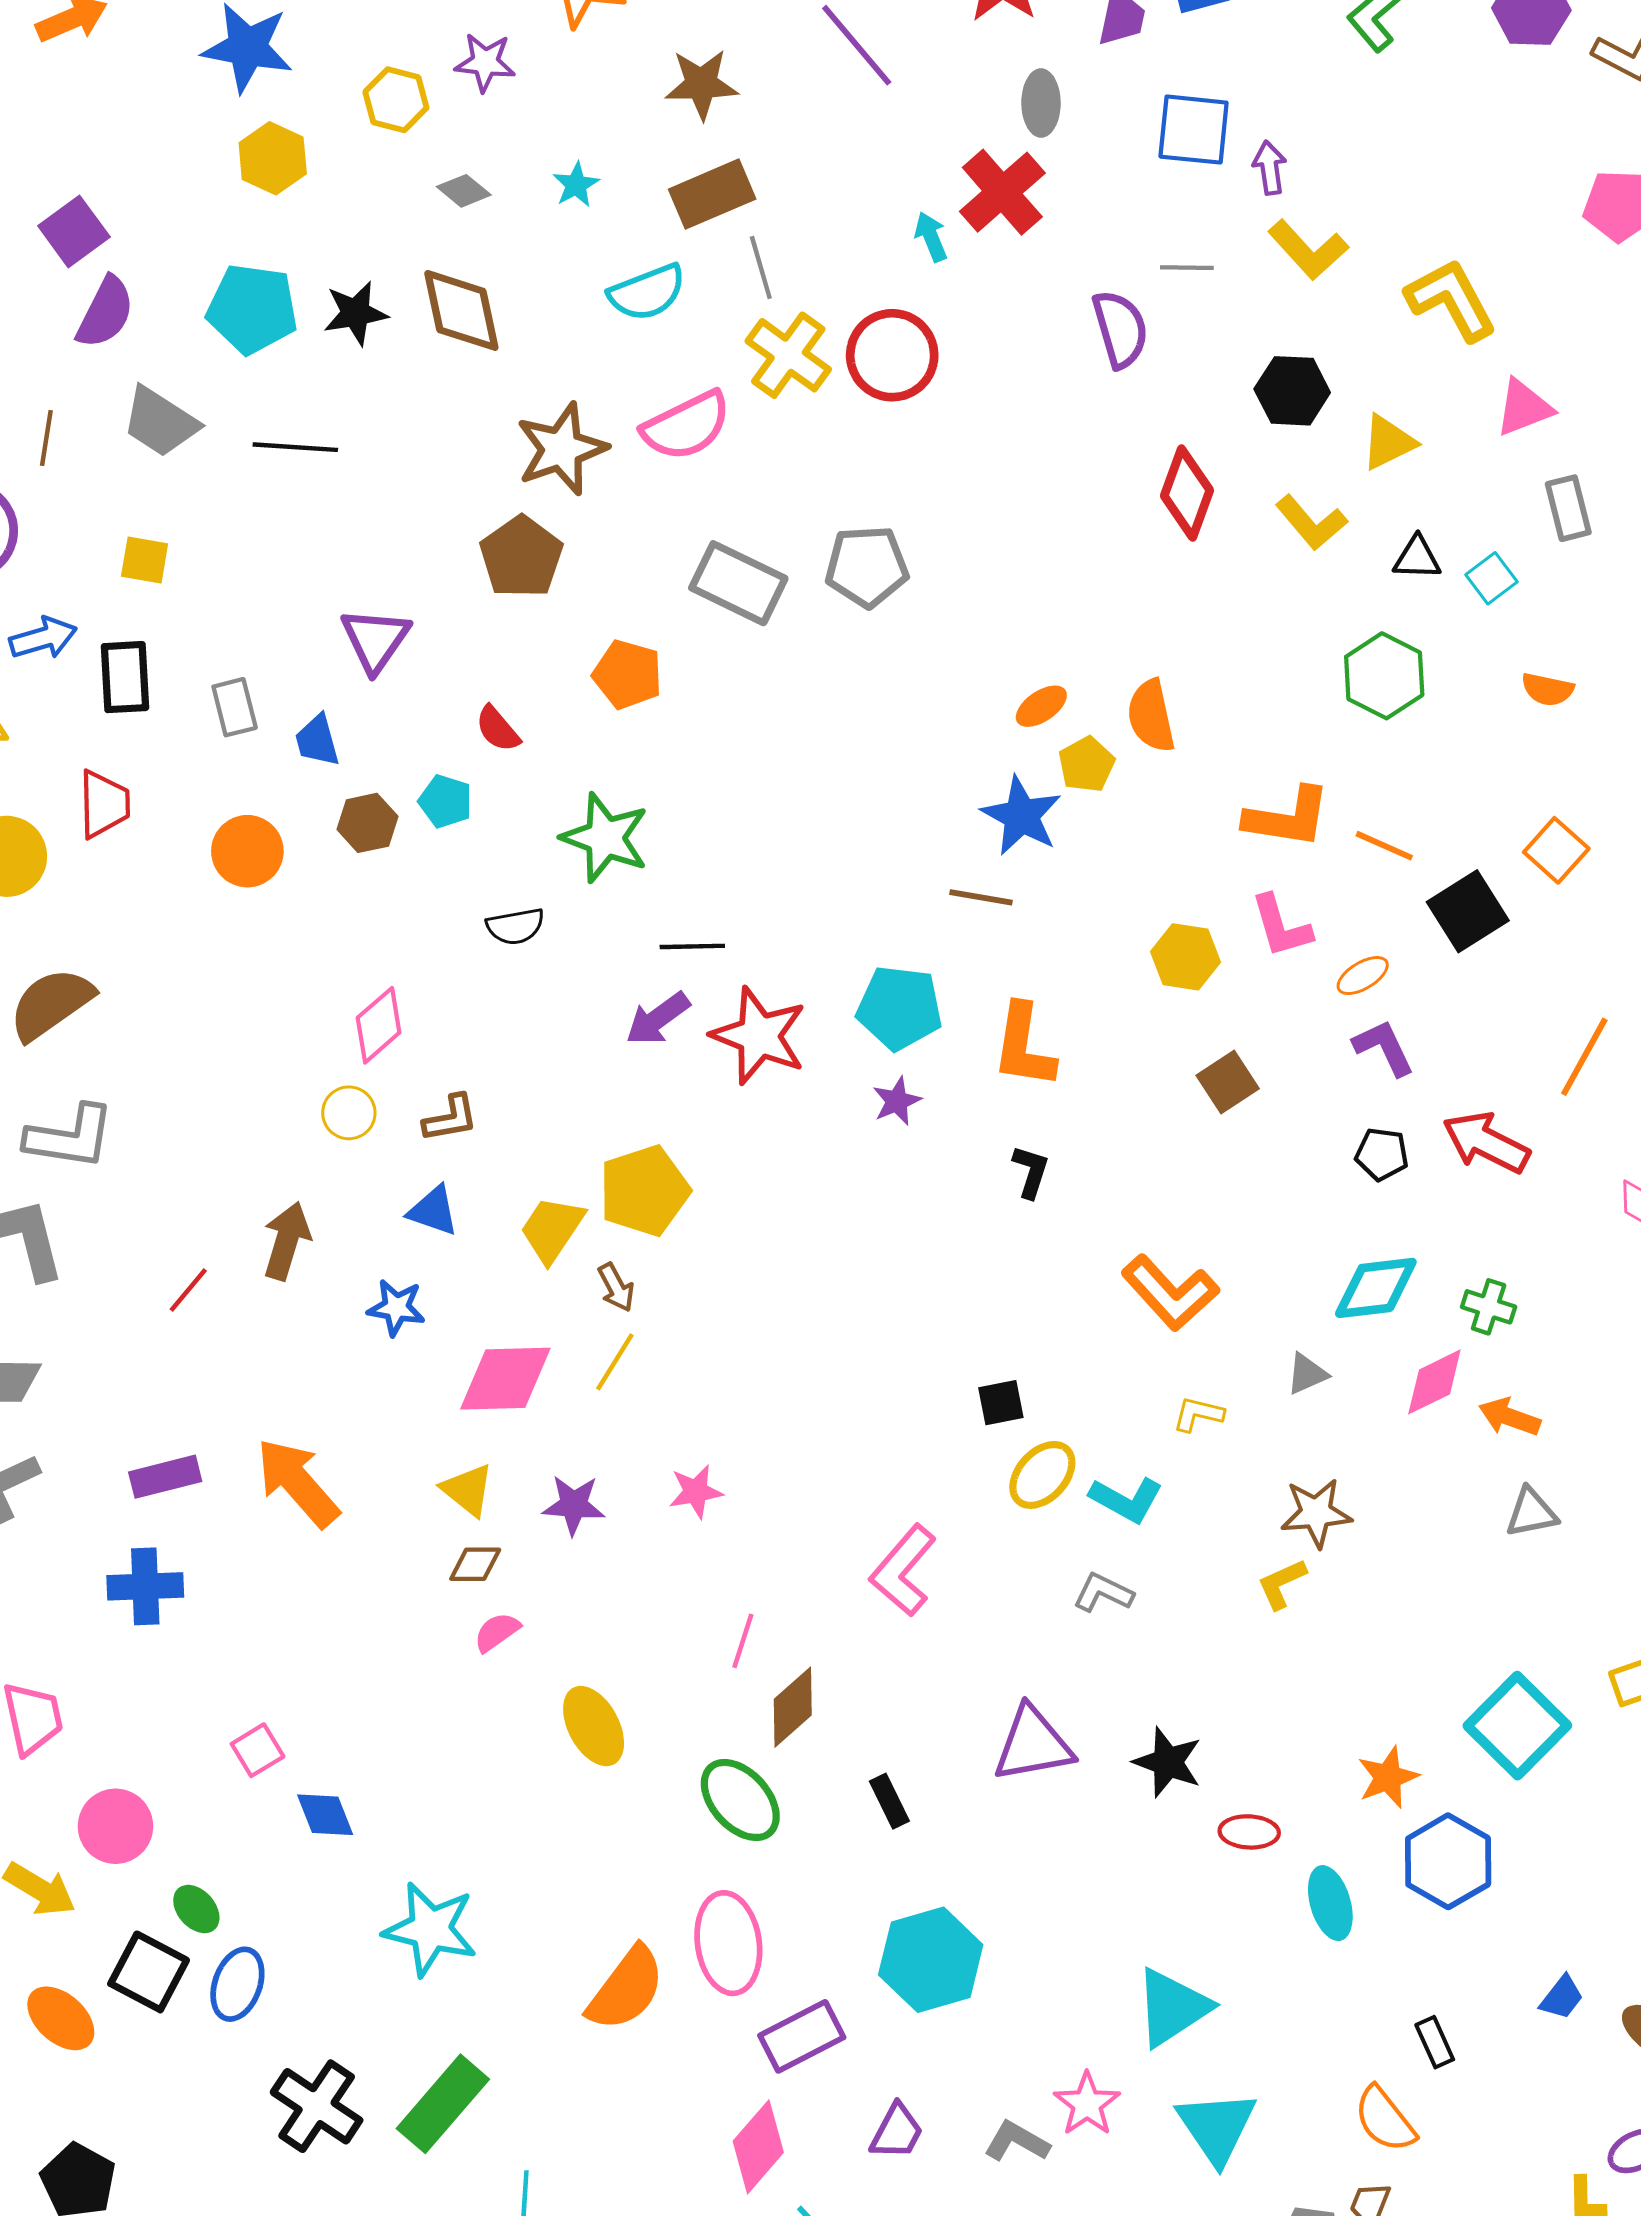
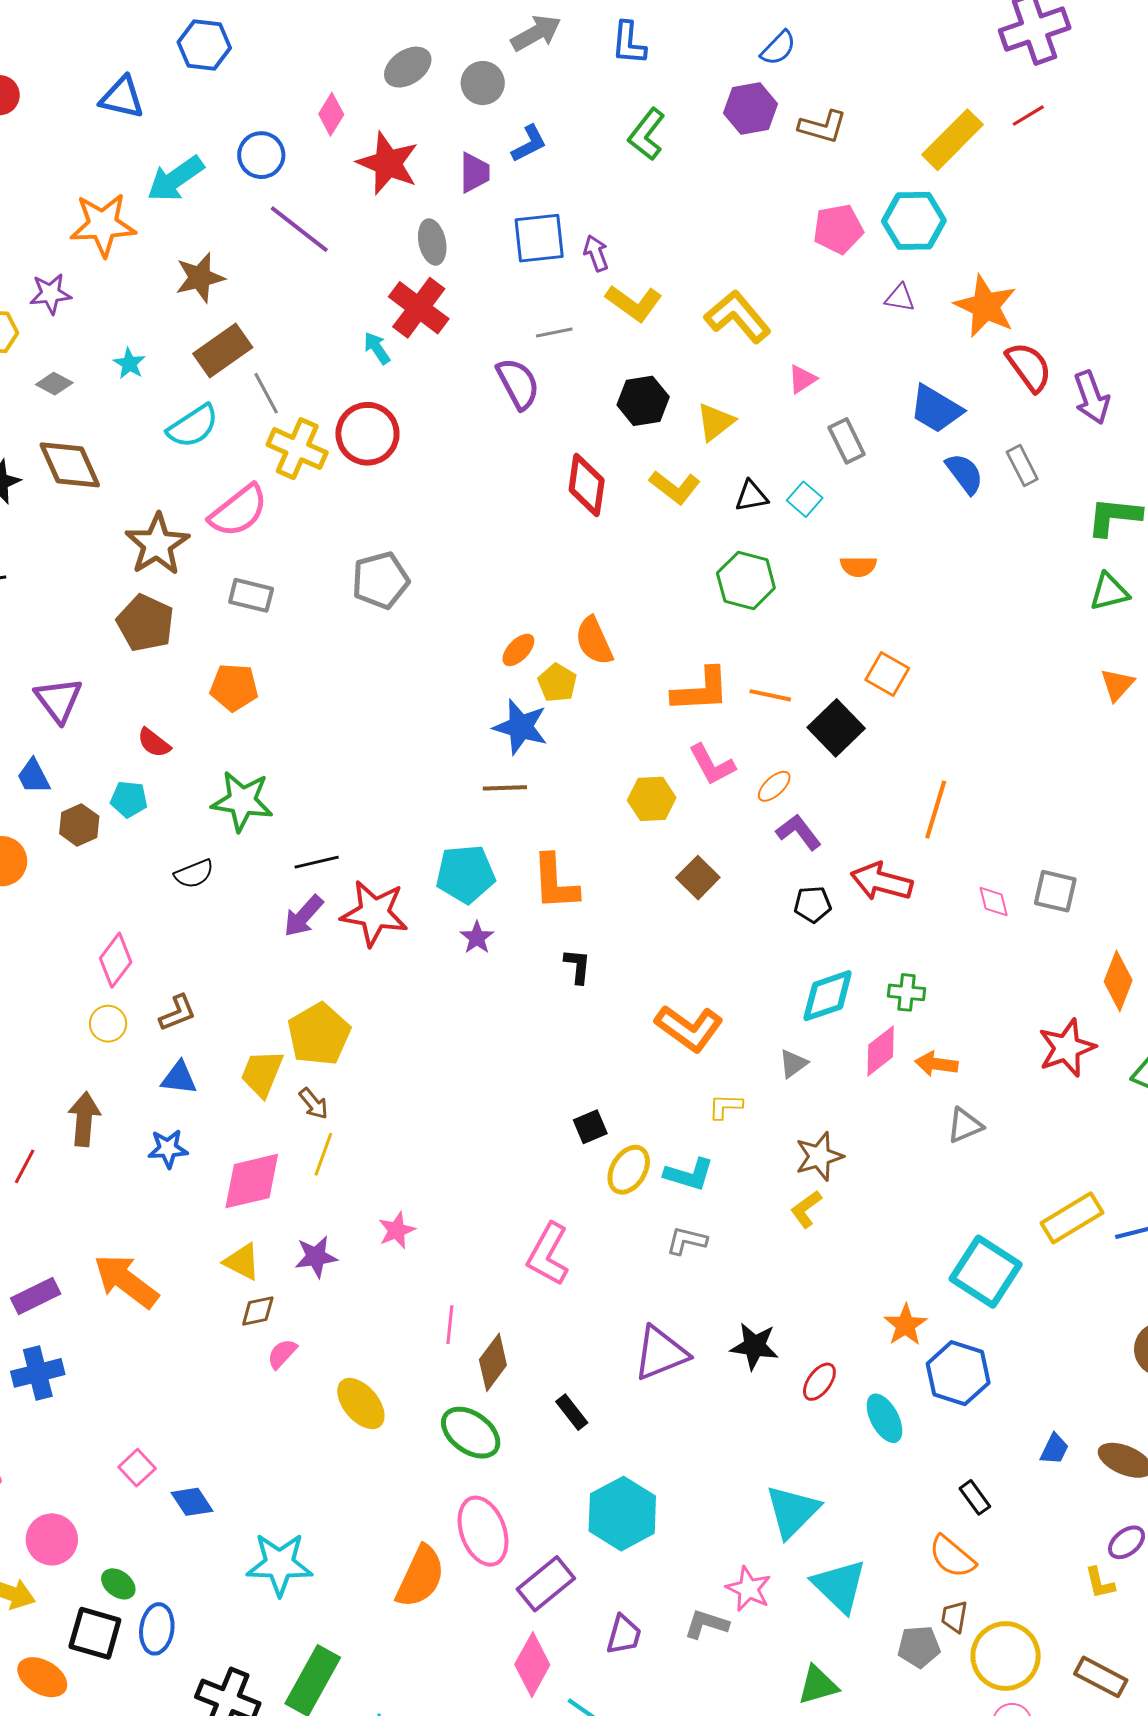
pink triangle: (1524, 408) -> (802, 379), size x0.7
gray rectangle: (738, 583) -> (251, 595), moved, size x0.7
red ellipse: (1249, 1832) -> (819, 1382), turned -45

